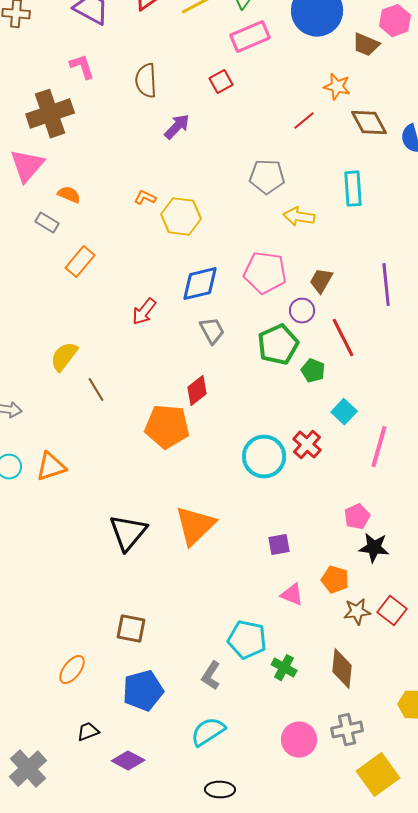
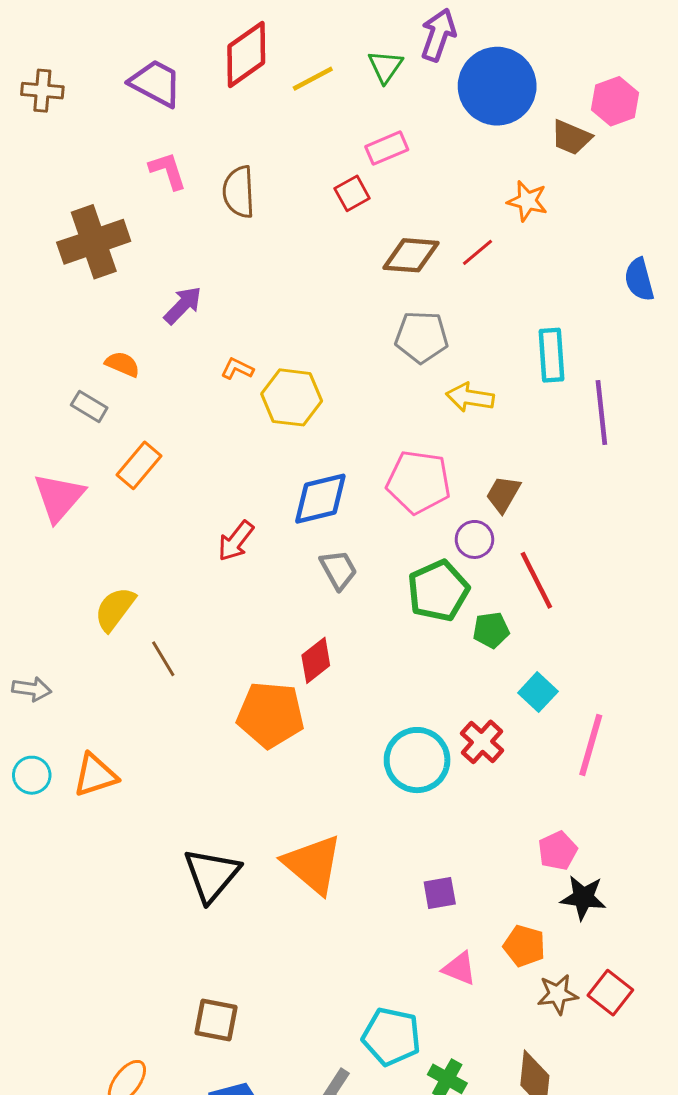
pink rectangle: (250, 37) -> (387, 148), moved, size x0.7
pink L-shape: (82, 67) -> (168, 171), moved
brown diamond: (369, 123) -> (411, 255), moved, turned -57
purple arrow: (177, 127) -> (183, 305), moved
pink triangle: (27, 166) -> (59, 497), moved
purple line: (386, 285) -> (601, 413), moved
green pentagon: (313, 371) -> (491, 630), turned -30
orange triangle: (195, 526) -> (313, 864), turned -36

